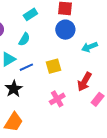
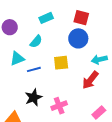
yellow square: (53, 66) -> (61, 63), moved
red arrow: (84, 82) -> (90, 80), moved
black star: (14, 89) -> (33, 97), moved

